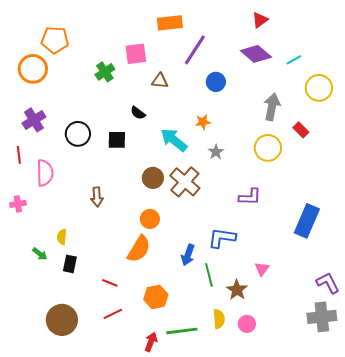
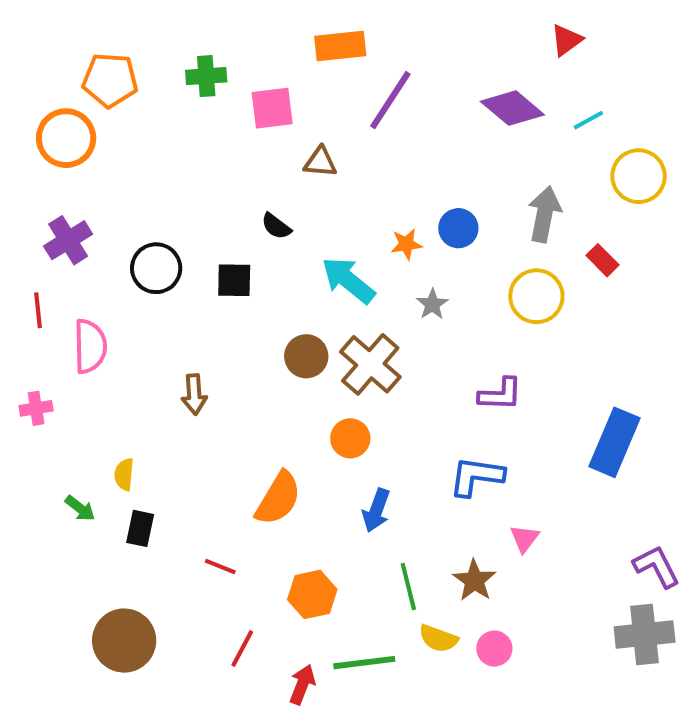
red triangle: (260, 20) -> (566, 40), moved
green cross: (105, 72) -> (206, 76), moved, turned 30
blue circle: (216, 82) -> (458, 228), moved
orange circle: (150, 219) -> (350, 438), moved
blue L-shape: (222, 238) -> (476, 476), moved
green line: (209, 275) -> (408, 586), moved
red line: (113, 314) -> (242, 649), moved, turned -36
yellow semicircle: (219, 319) -> (438, 639), turned 114

